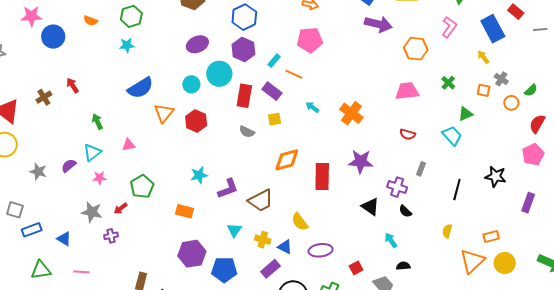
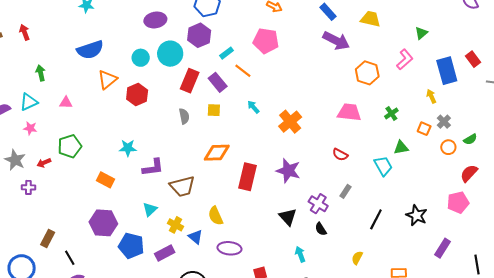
gray semicircle: (247, 132) -> (184, 116), turned -140
purple rectangle: (270, 269) -> (165, 253), moved

